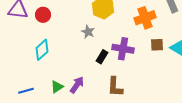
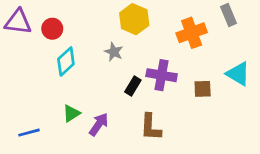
brown square: (157, 45) -> (203, 89), moved
cyan diamond: (42, 50) -> (66, 61), moved
green triangle: (57, 87) -> (71, 113), moved

